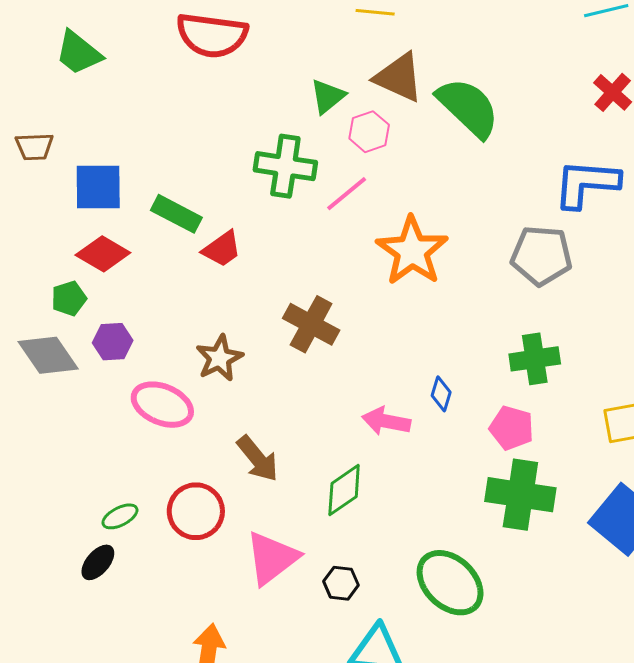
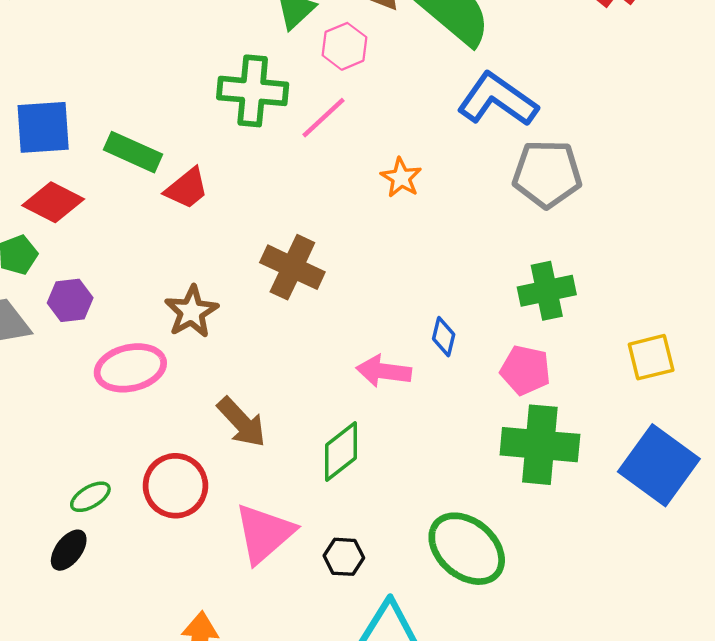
blue L-shape: (586, 184) -> (497, 100), moved, turned 34
orange star: (412, 251) -> (401, 178), size x0.5
pink ellipse: (162, 405) -> (130, 368), turned -32

